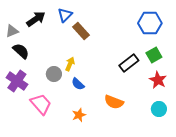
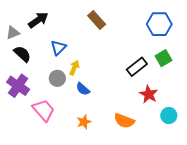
blue triangle: (65, 15) -> (58, 48), moved
brown rectangle: (81, 31) -> (97, 20), moved
red star: (158, 80) -> (149, 94), moved
orange semicircle: (114, 102) -> (124, 121), moved

